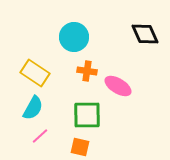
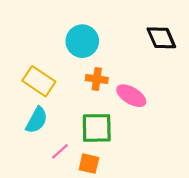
pink line: (40, 136) -> (60, 151), moved

